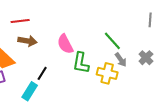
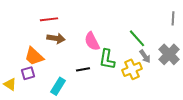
gray cross: (146, 58) -> (169, 54), size x1.5
black line: (42, 73) -> (83, 69), moved, turned 48
yellow cross: (107, 73) -> (132, 69), turned -36

